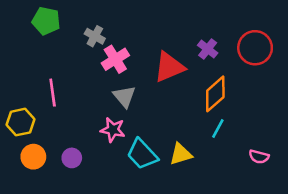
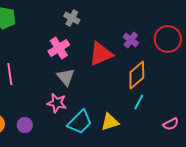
gray cross: (95, 36) -> (72, 18), moved
cyan trapezoid: (142, 154) -> (80, 122), turned -92
pink semicircle: (259, 157) -> (171, 124), turned -42

